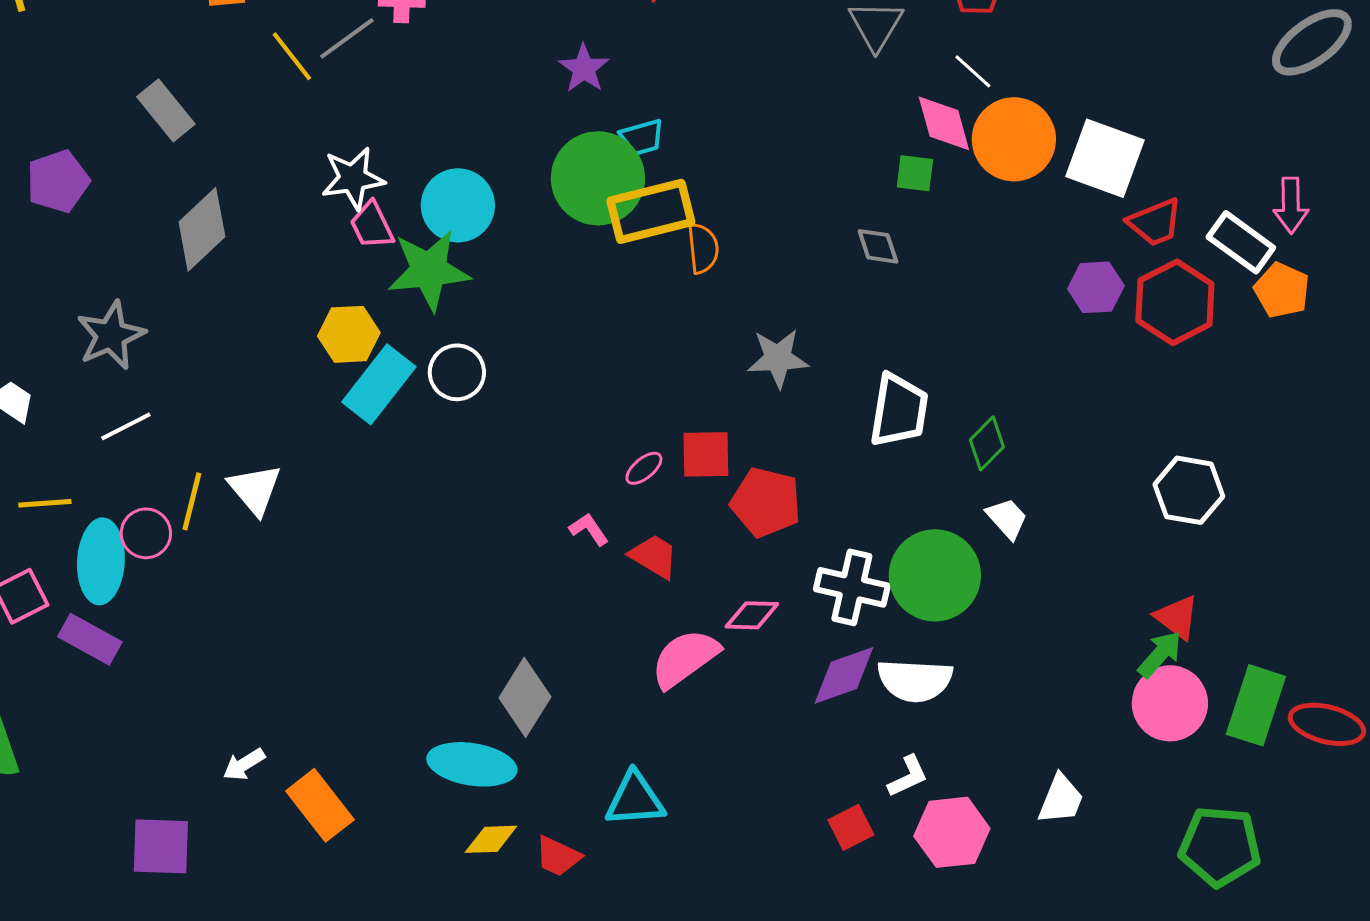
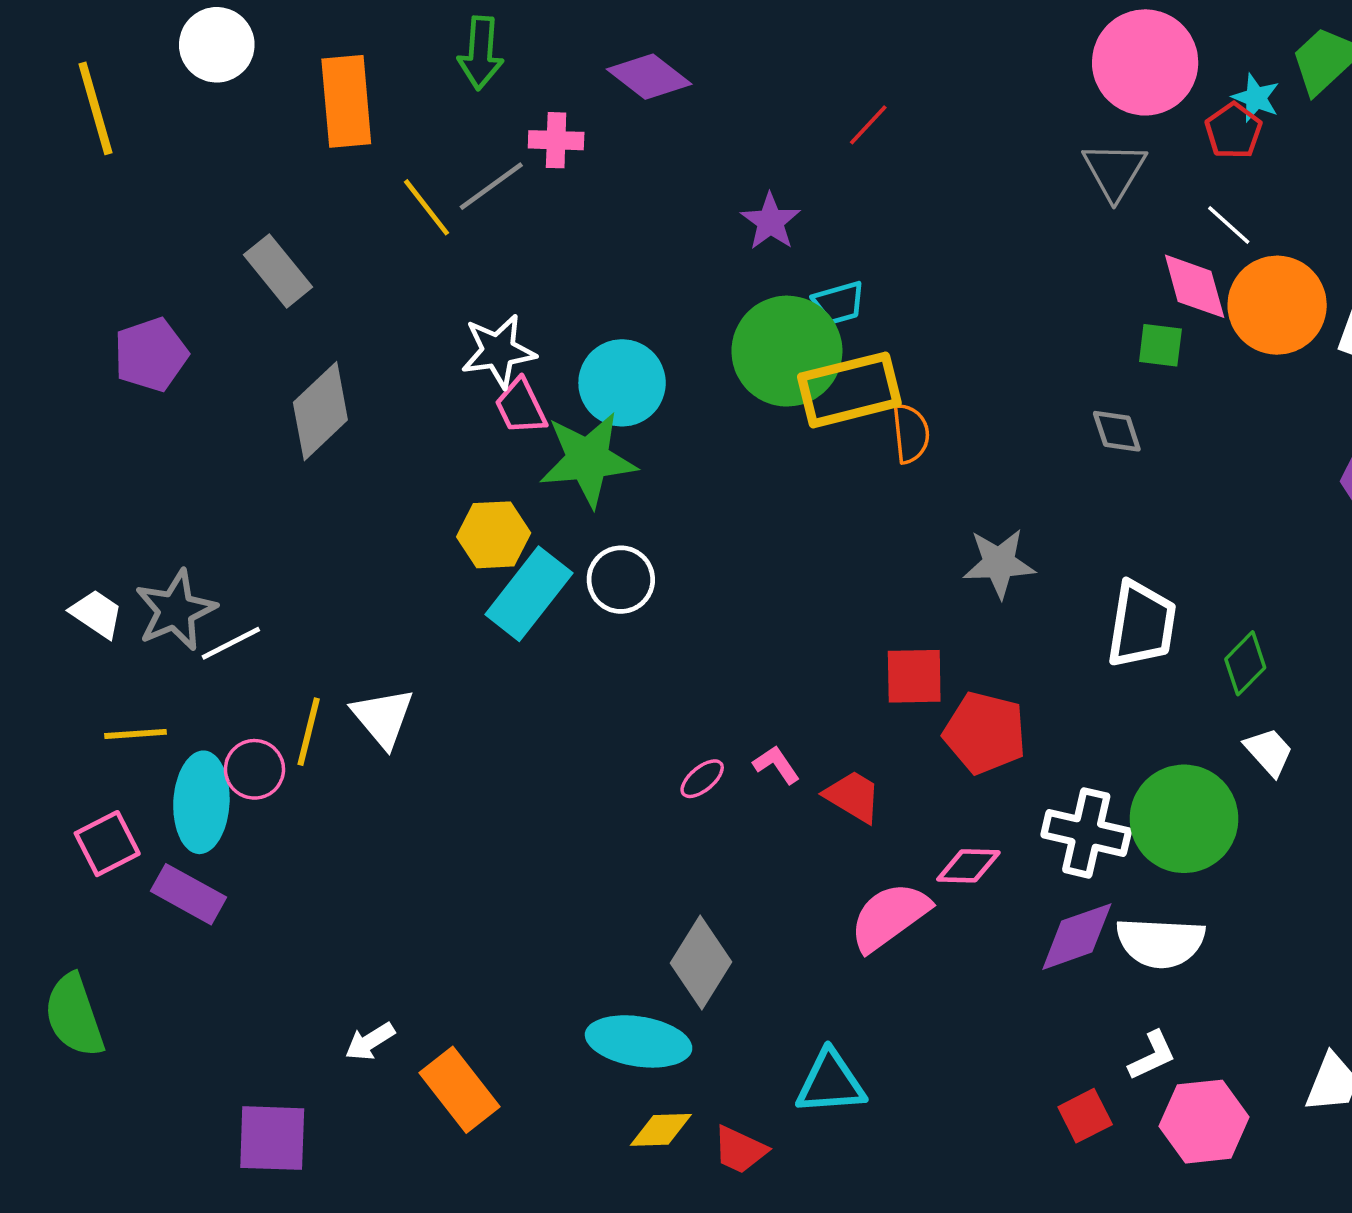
gray star: (111, 335) -> (176, 610), moved
pink ellipse: (644, 468) -> (702, 779), moved

